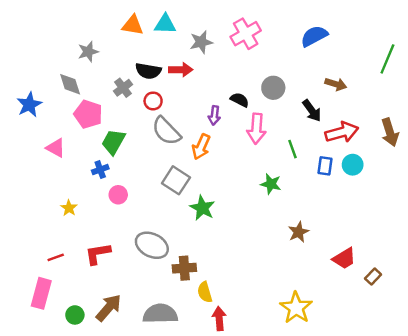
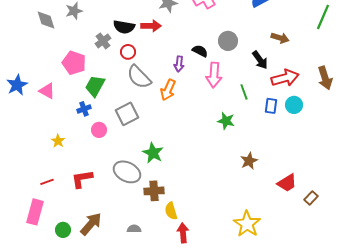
gray diamond: (70, 84) -> (46, 20), moved
blue star: (29, 105) -> (17, 85), moved
gray square: (176, 180) -> (127, 114), moved, turned 30
green star: (202, 208) -> (153, 153), moved
gray semicircle: (160, 314) -> (134, 229), size x0.5

